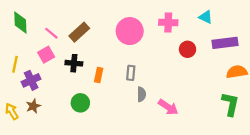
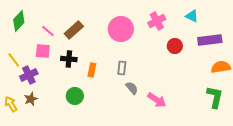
green diamond: (20, 22) -> (19, 21), turned 45
pink cross: (168, 22) -> (157, 21), turned -30
pink square: (46, 55) -> (43, 51), turned 35
yellow line: (15, 64) -> (14, 60), turned -49
gray semicircle: (141, 94) -> (132, 88), turned -40

